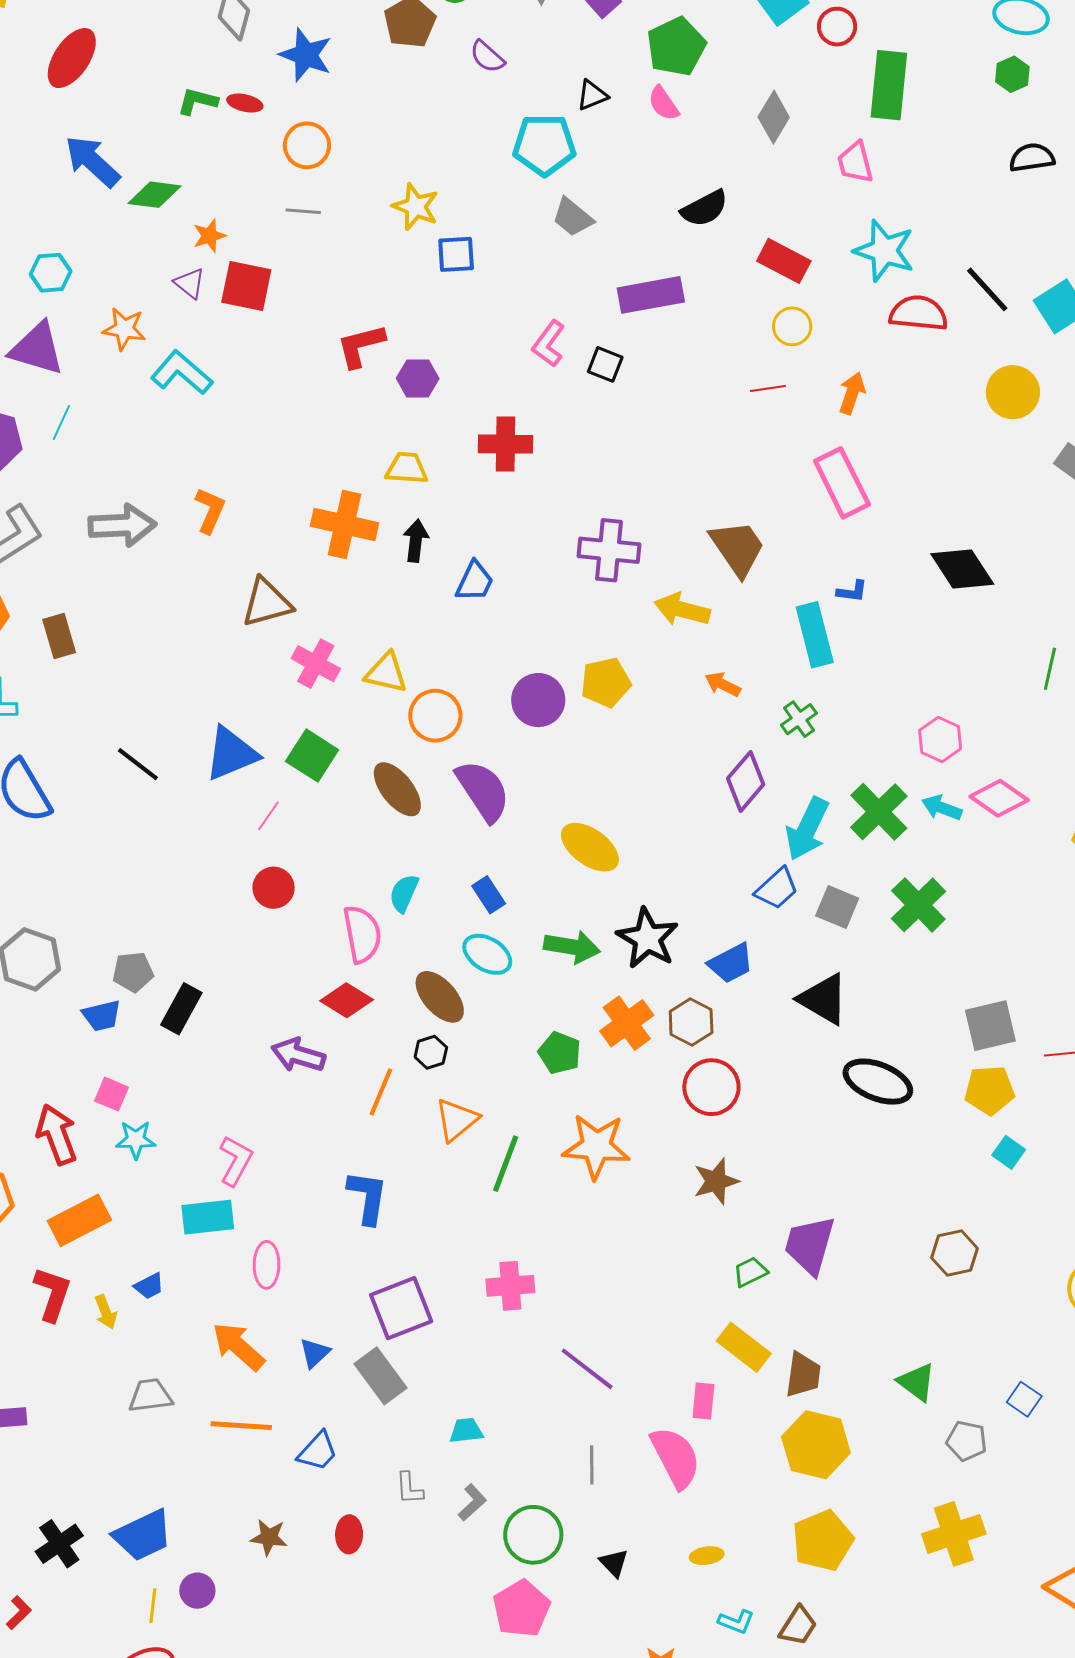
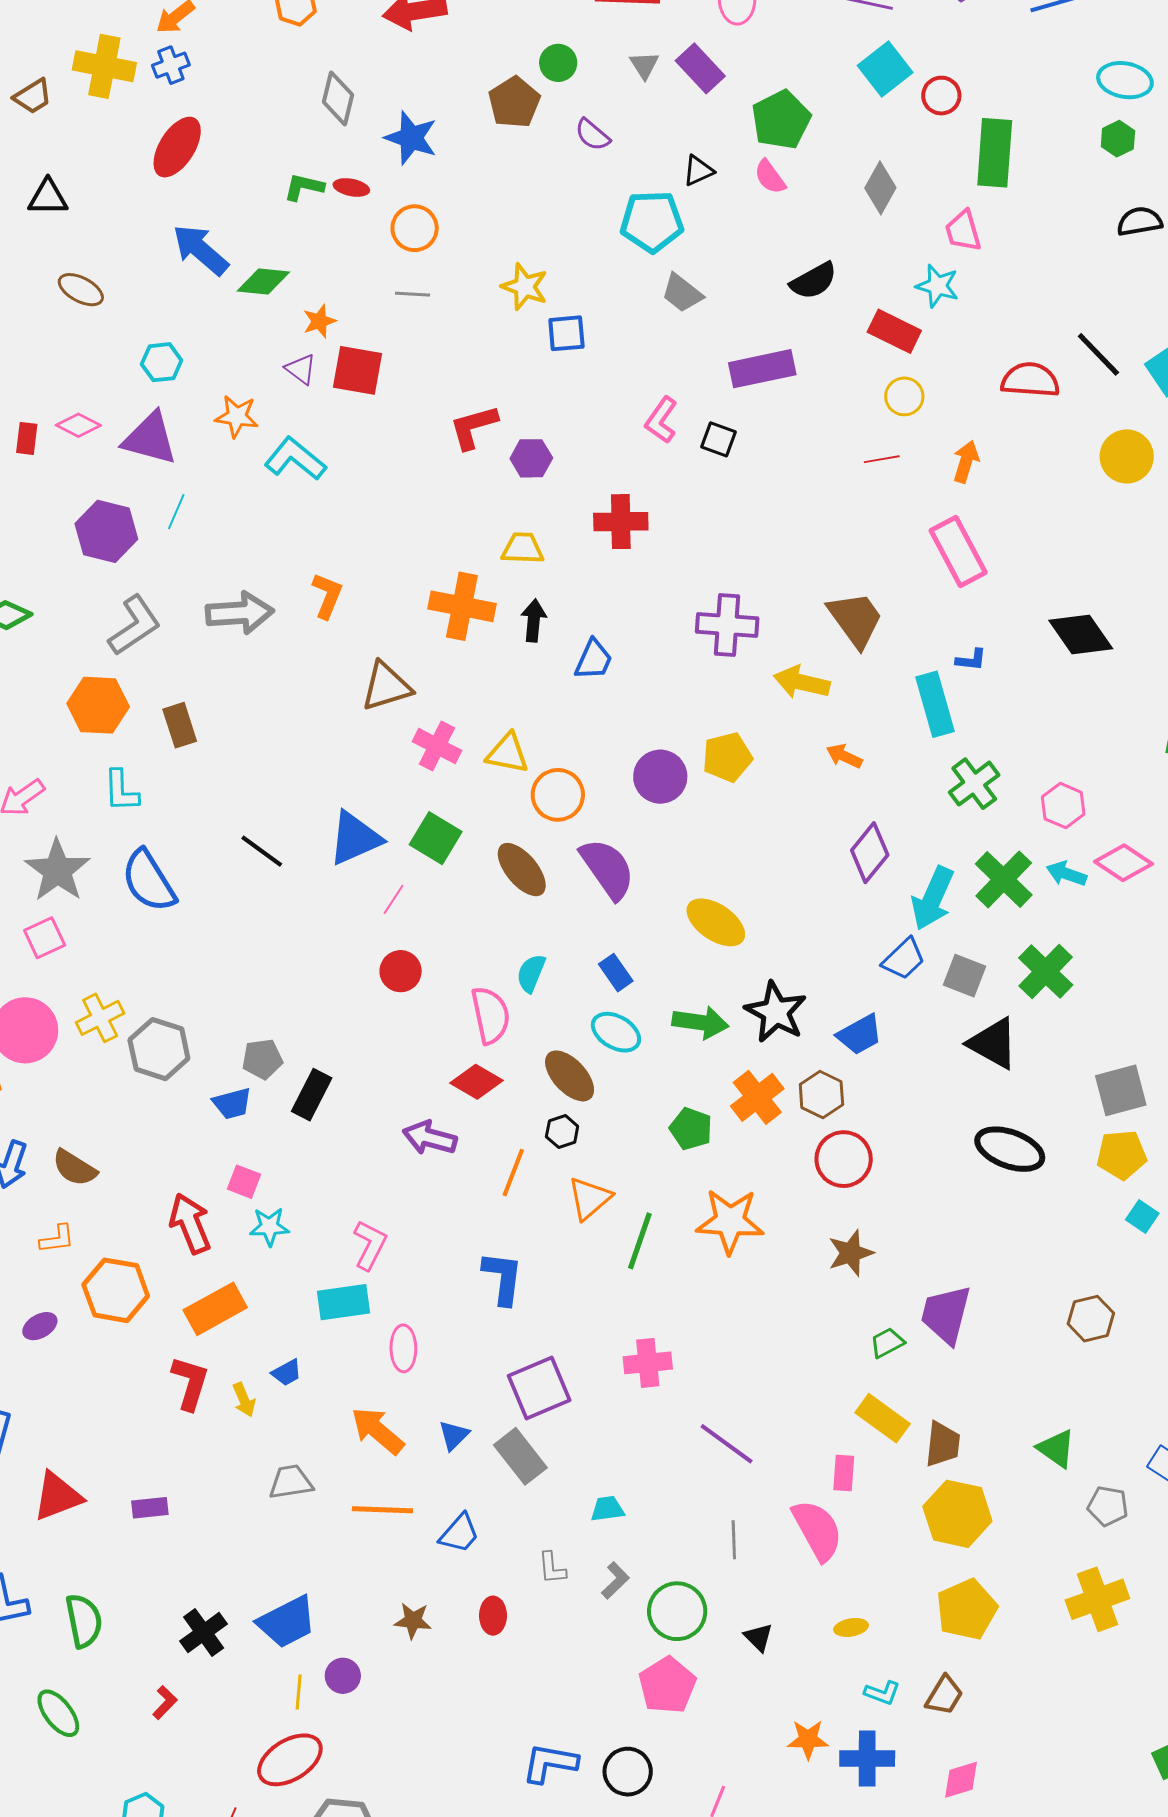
cyan star: (884, 251) -> (937, 286), moved, size x0.7
green cross: (799, 719) -> (974, 784), moved, size x1.4
black triangle: (823, 999) -> (993, 1043), moved

